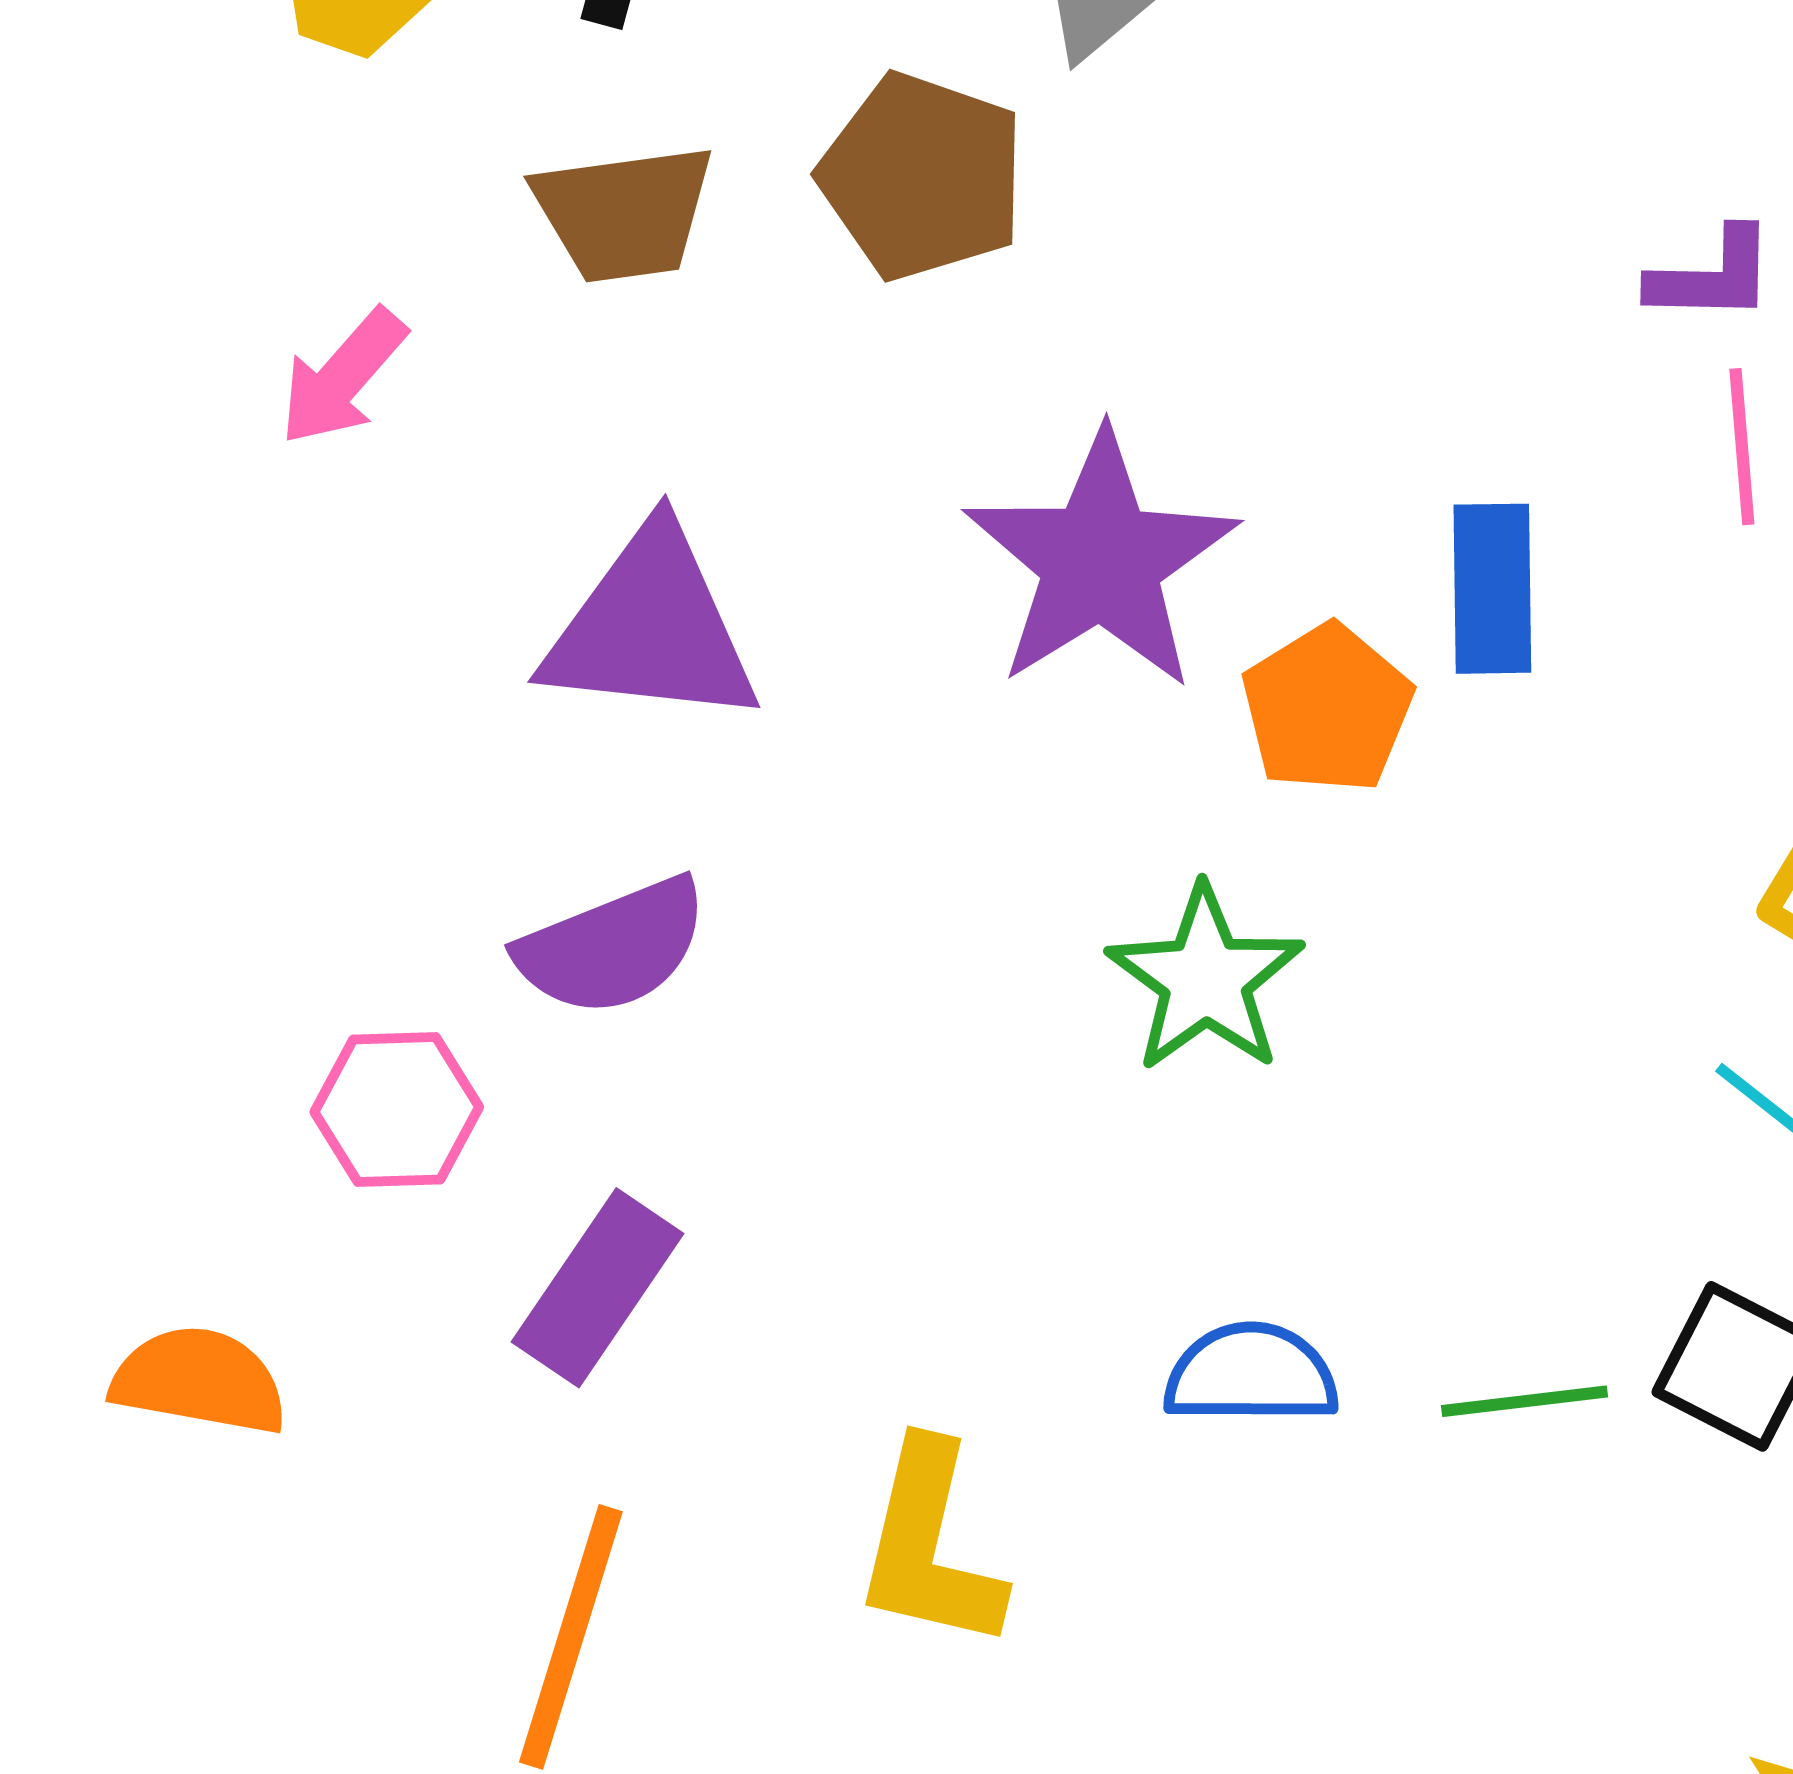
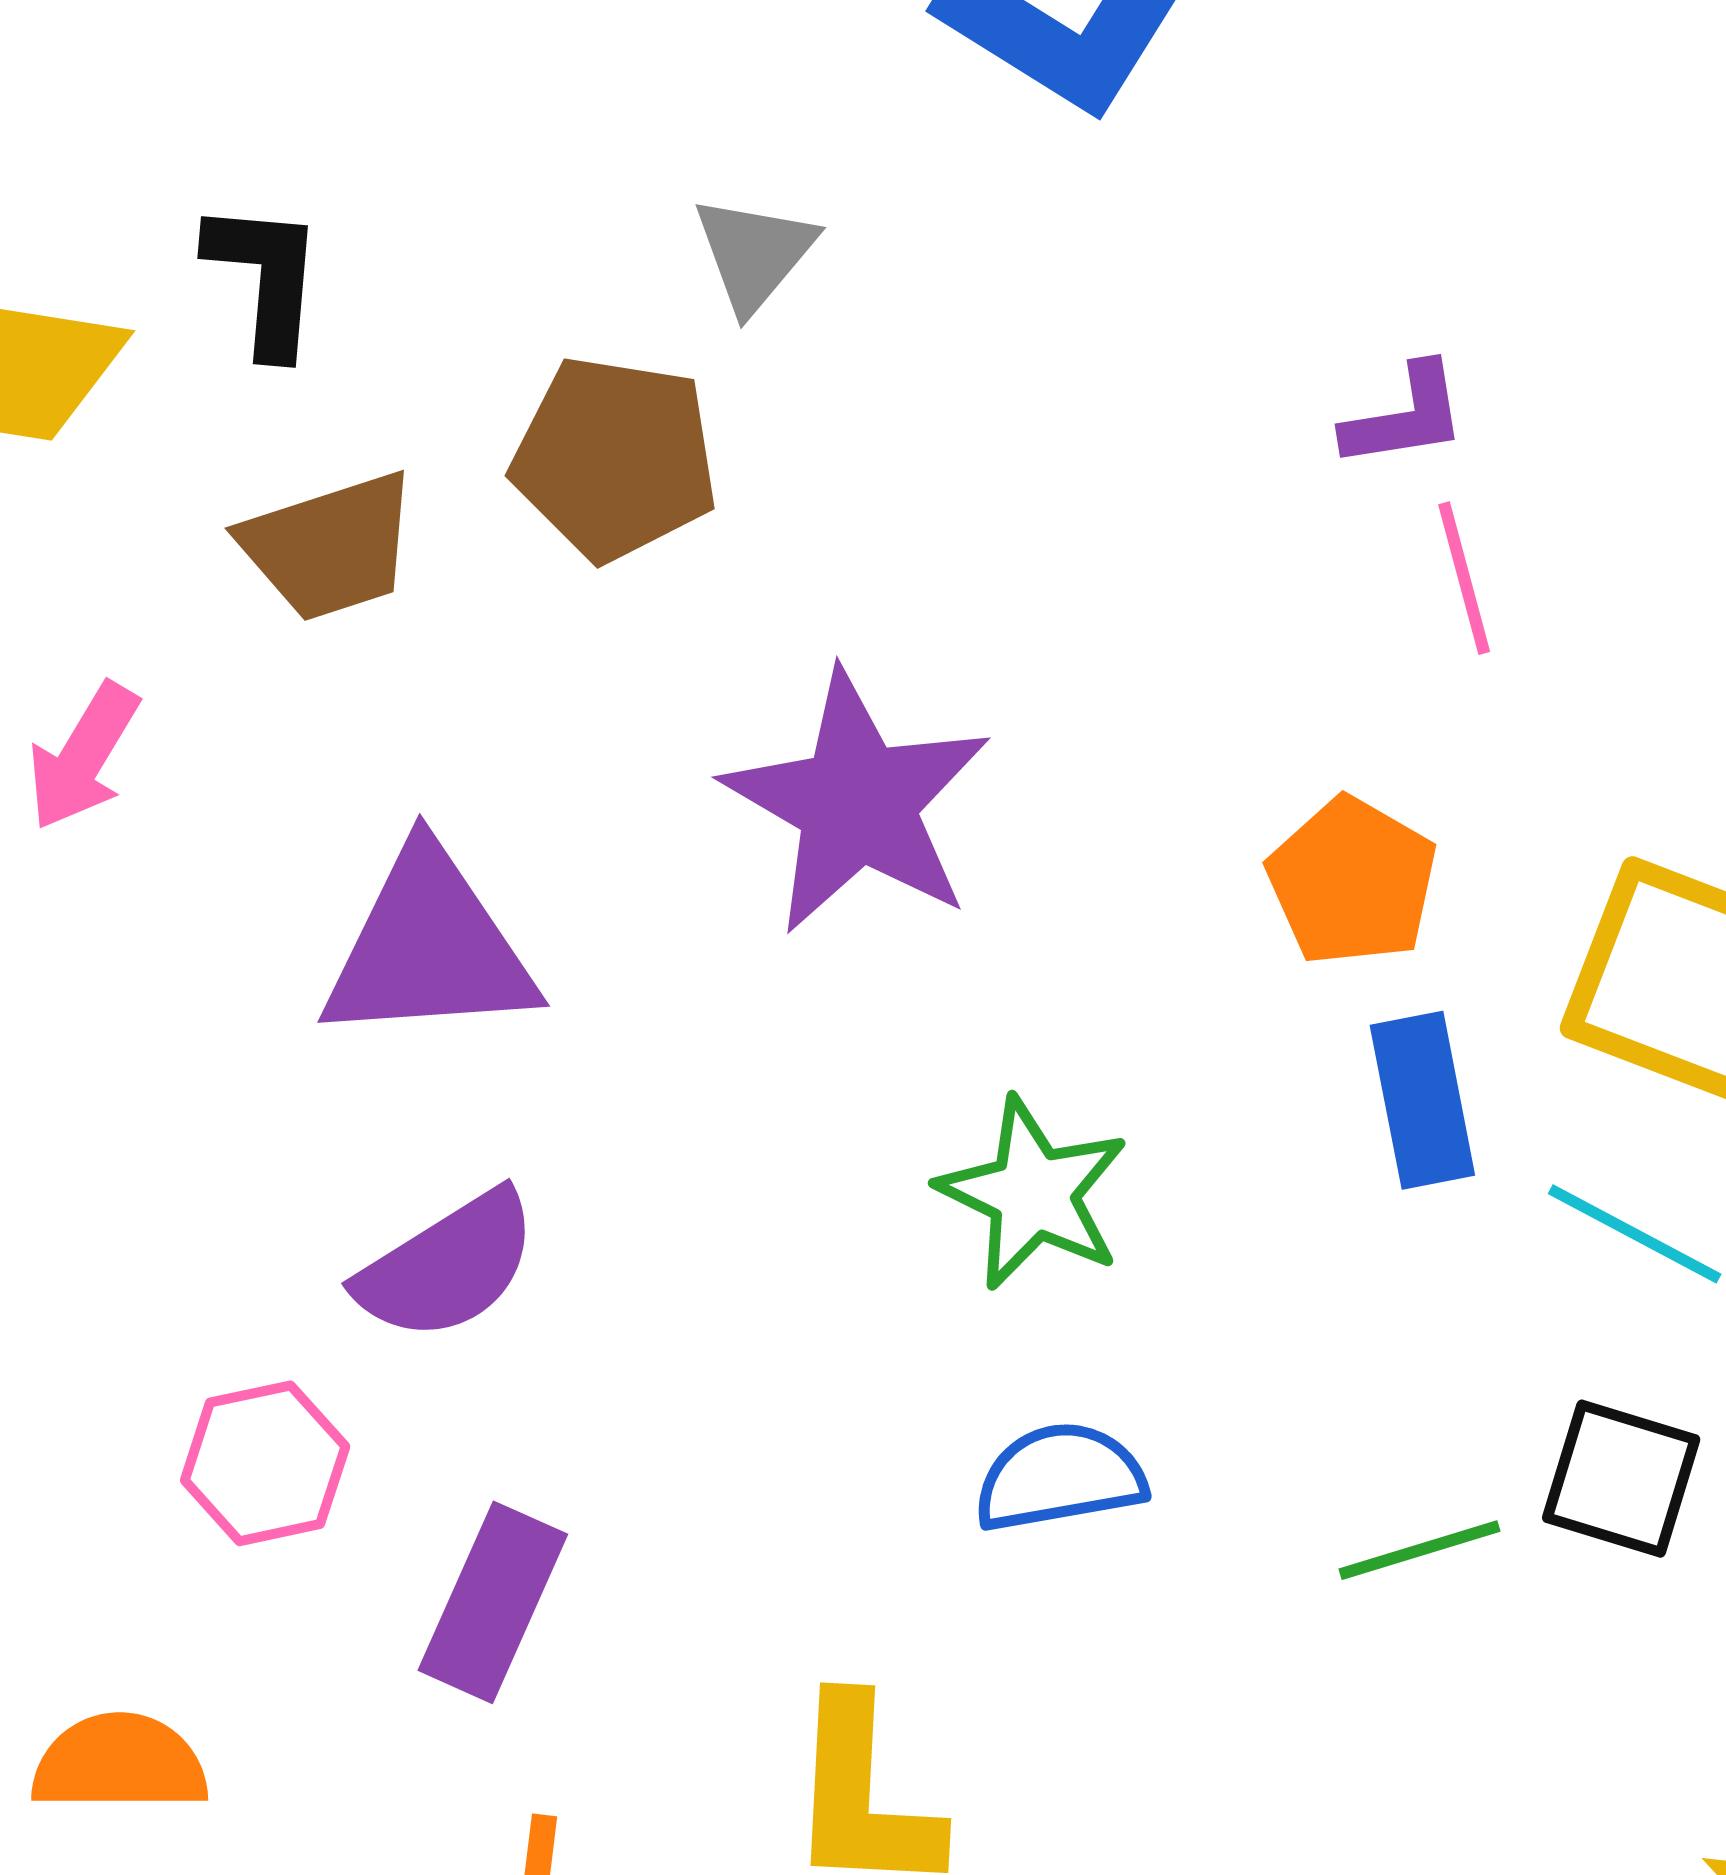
blue rectangle: (1492, 589) -> (1422, 1100), moved
orange pentagon: (1327, 709) -> (1352, 881), moved
blue semicircle: (1251, 1374) -> (1060, 1477), moved

